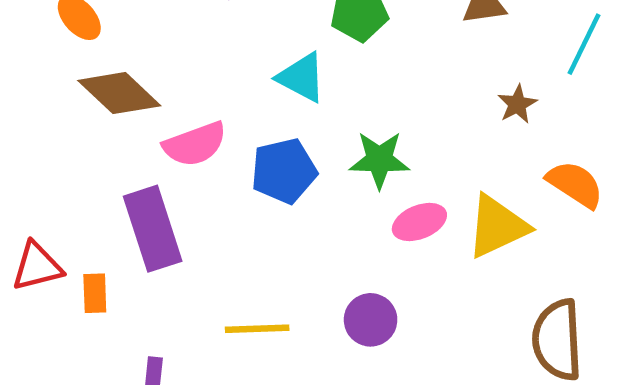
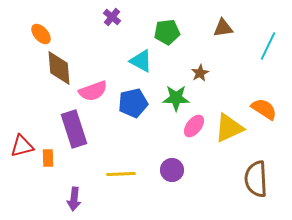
brown diamond: (119, 93) -> (59, 68), turned 42
brown star: (517, 104) -> (200, 73), moved
pink ellipse: (419, 222) -> (194, 126), turned -30

